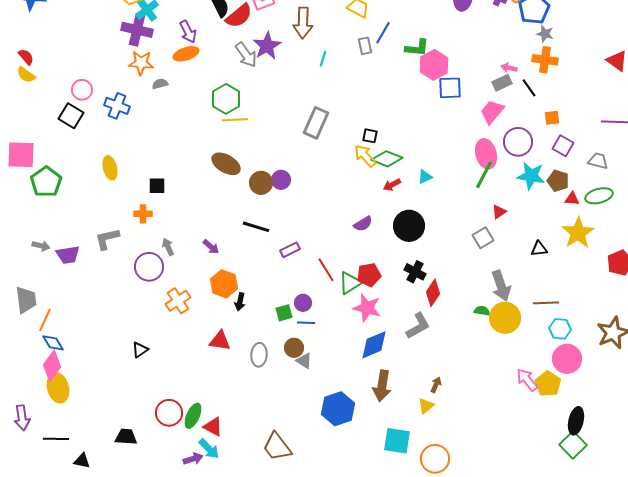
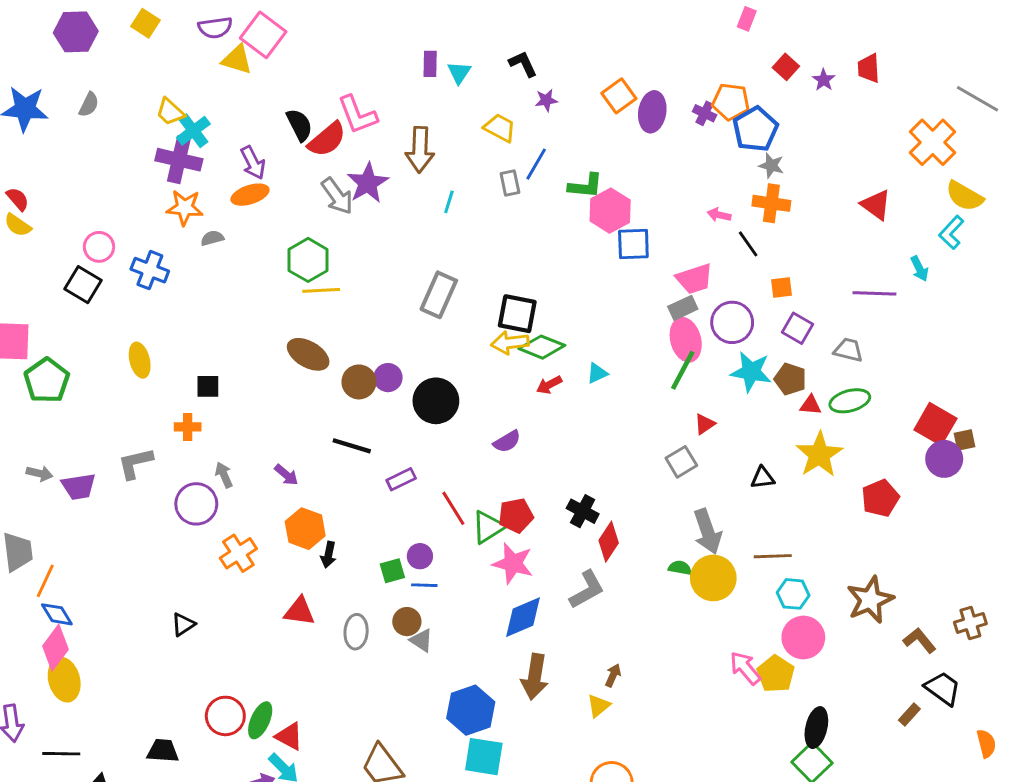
gray rectangle: (502, 83) -> (683, 308), moved
pink trapezoid: (492, 112) -> (694, 279), turned -148
black square: (370, 136) -> (517, 314), size x1.8
yellow arrow: (365, 156) -> (510, 343), turned -55
black circle: (409, 226) -> (436, 401), moved
cyan square: (397, 441) -> (484, 757), moved

